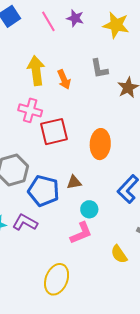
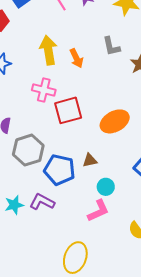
orange ellipse: (100, 144) -> (115, 121), turned 60

